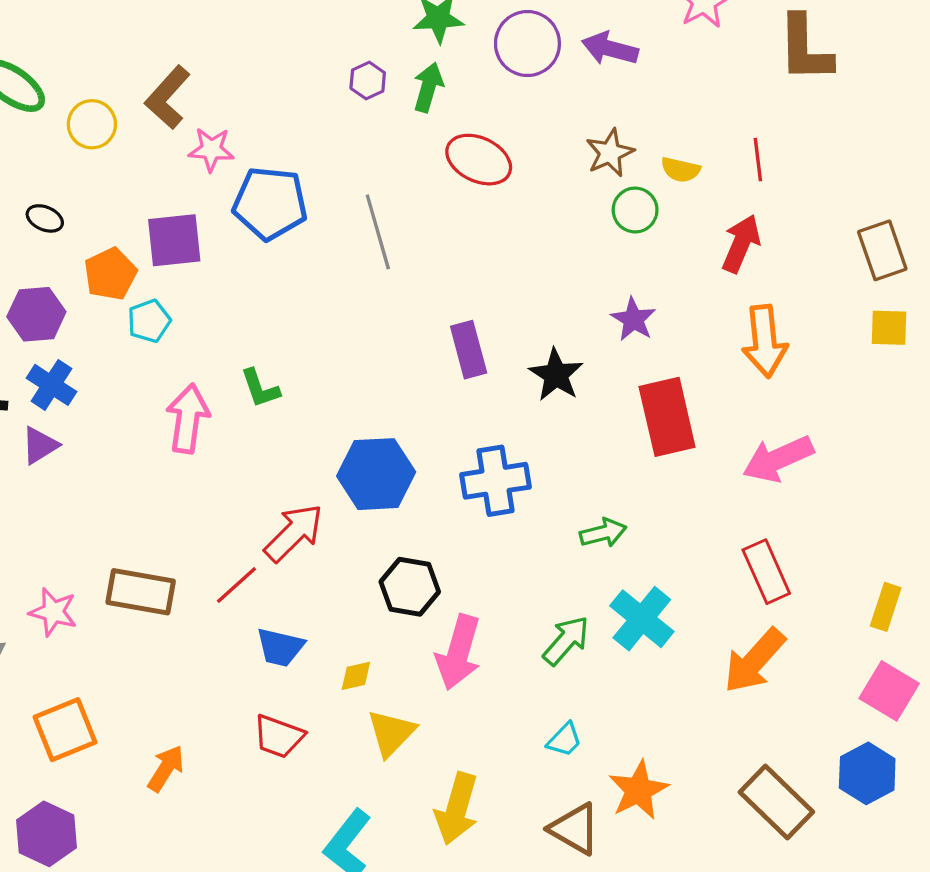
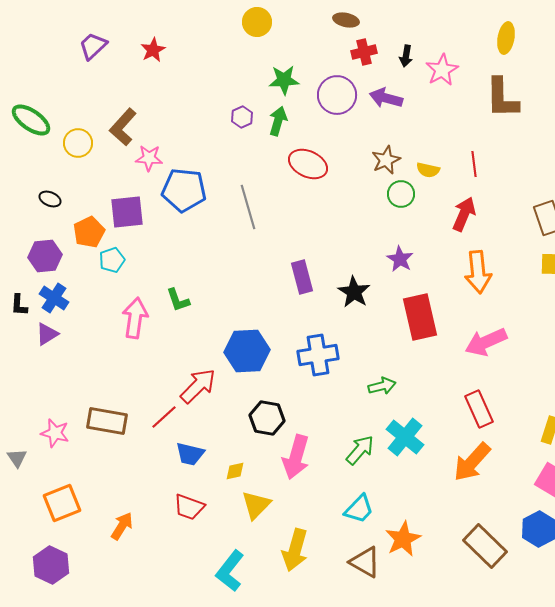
cyan trapezoid: (564, 740) -> (359, 509), size x1.4

